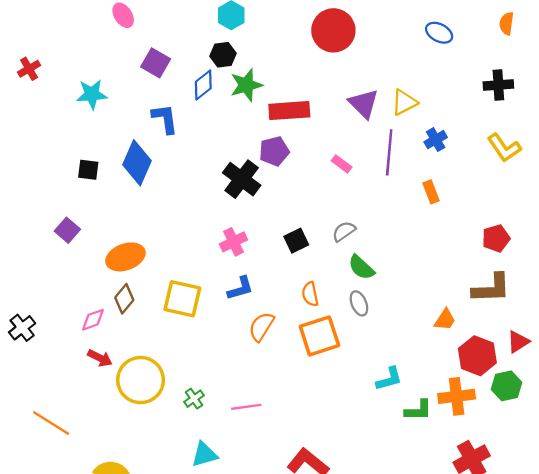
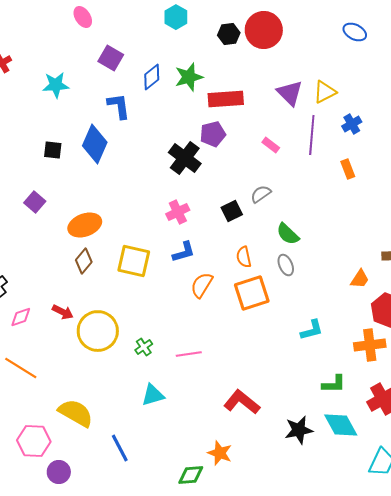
black hexagon: (223, 55) -> (229, 34), moved
gray semicircle: (344, 231) -> (261, 194), moved
pink diamond: (93, 320) -> (21, 317), moved
green L-shape: (418, 410) -> (334, 384), moved

